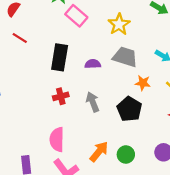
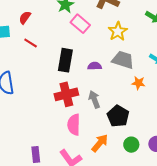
red cross: (61, 96) -> (66, 94), size x1.6
black pentagon: (129, 109) -> (118, 116), moved
pink semicircle: (57, 139) -> (74, 125), moved
green circle: (126, 154) -> (131, 145), moved

